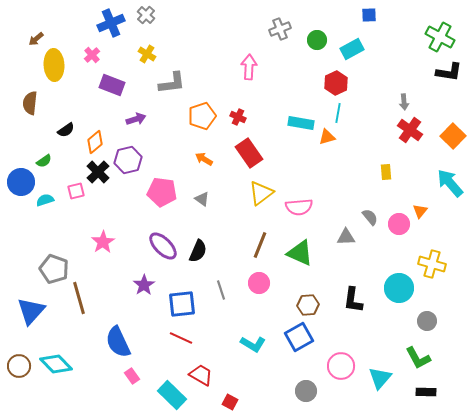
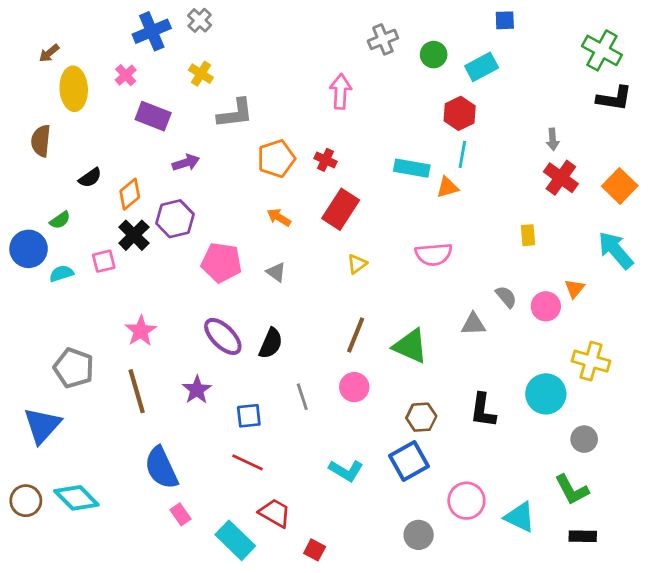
red rectangle: (249, 153) -> (341, 209), turned 68
yellow triangle: (261, 193) -> (357, 264), size x0.6
pink semicircle: (299, 207) -> (434, 254), moved
brown line: (79, 298) -> (137, 391), moved
blue square: (182, 304) -> (249, 416), size x0.7
cyan triangle: (380, 378) -> (520, 517), turned -45

